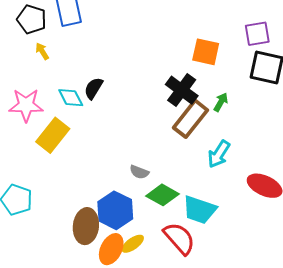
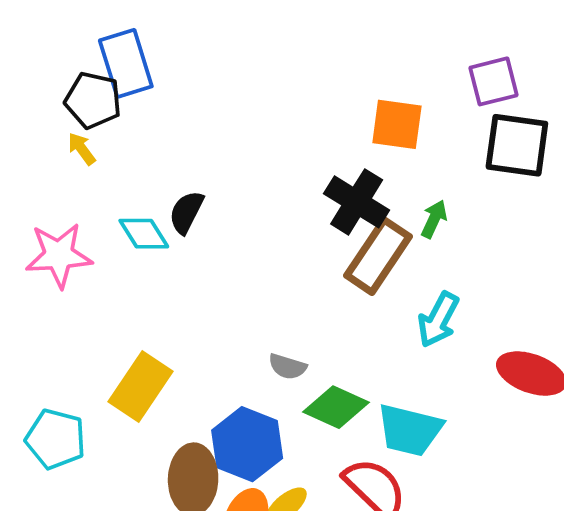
black pentagon: (32, 19) -> (93, 100), moved
yellow rectangle: (53, 135) -> (141, 386), moved

